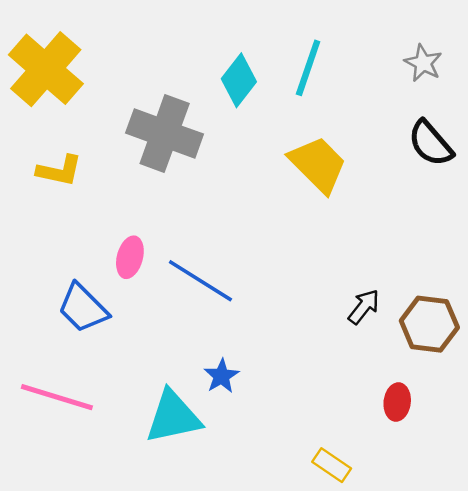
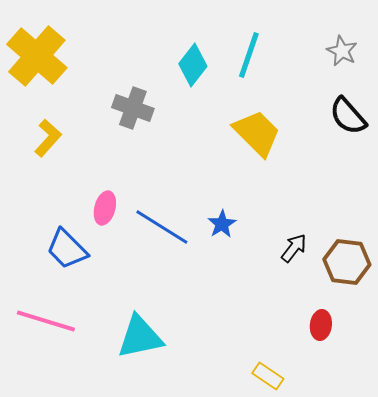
gray cross: (165, 134) -> (133, 108), size x0.7
yellow L-shape: (59, 171) -> (48, 138), turned -60
blue star: (221, 376) -> (222, 224), moved

